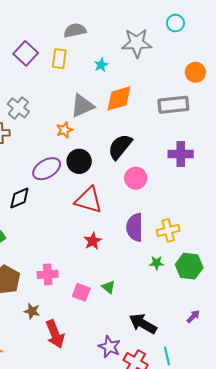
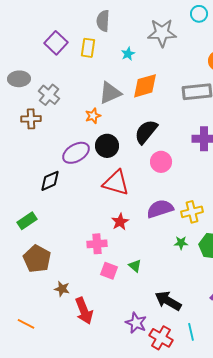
gray semicircle: (75, 30) -> (103, 21), turned -75
purple semicircle: (135, 227) -> (160, 209), turned 72
pink cross: (48, 274) -> (97, 244), moved

